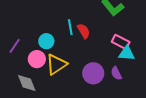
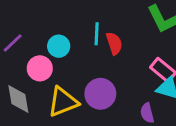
yellow triangle: (56, 64) -> (63, 102), moved
purple circle: (93, 73) -> (100, 94), moved

